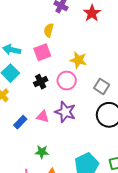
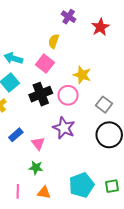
pink square: (42, 52) -> (45, 64), turned -36
black cross: (41, 82) -> (41, 94), size x1.5
pink triangle: (43, 117) -> (38, 143), moved, turned 32

